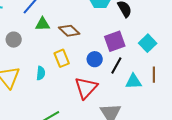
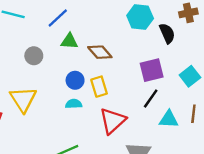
yellow rectangle: (62, 58) -> (99, 87), moved
blue circle: (95, 59) -> (75, 80), moved
cyan semicircle: (41, 73) -> (74, 104), moved, turned -104

